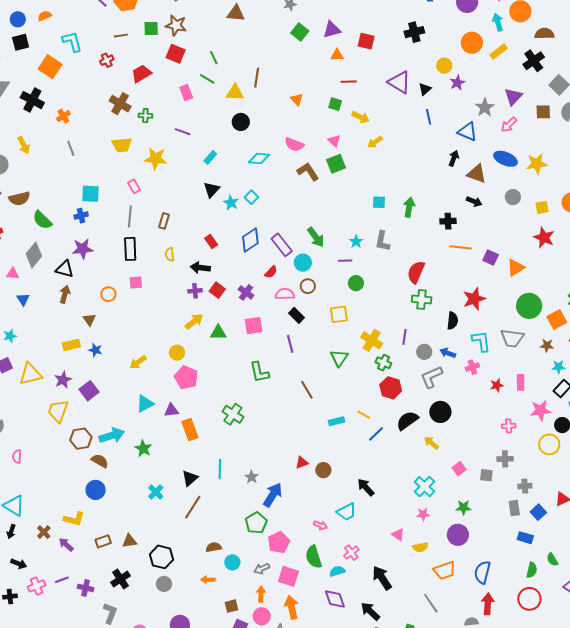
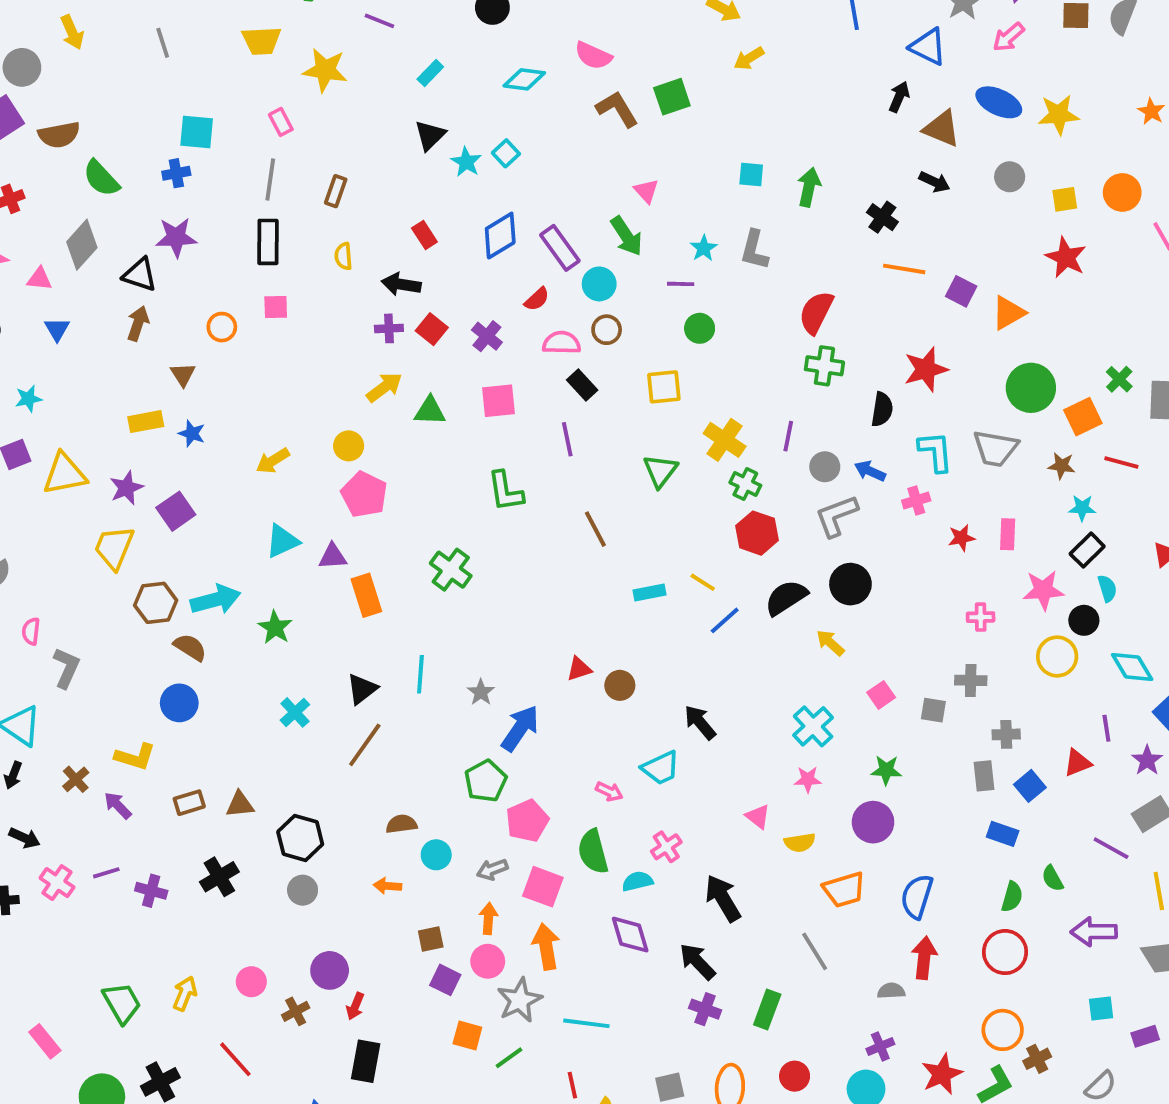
pink triangle: (334, 141) -> (646, 191), moved
black cross: (448, 221) -> (882, 217), turned 35
pink cross: (37, 586) -> (57, 883), turned -36
gray L-shape: (110, 613) -> (66, 668), moved

